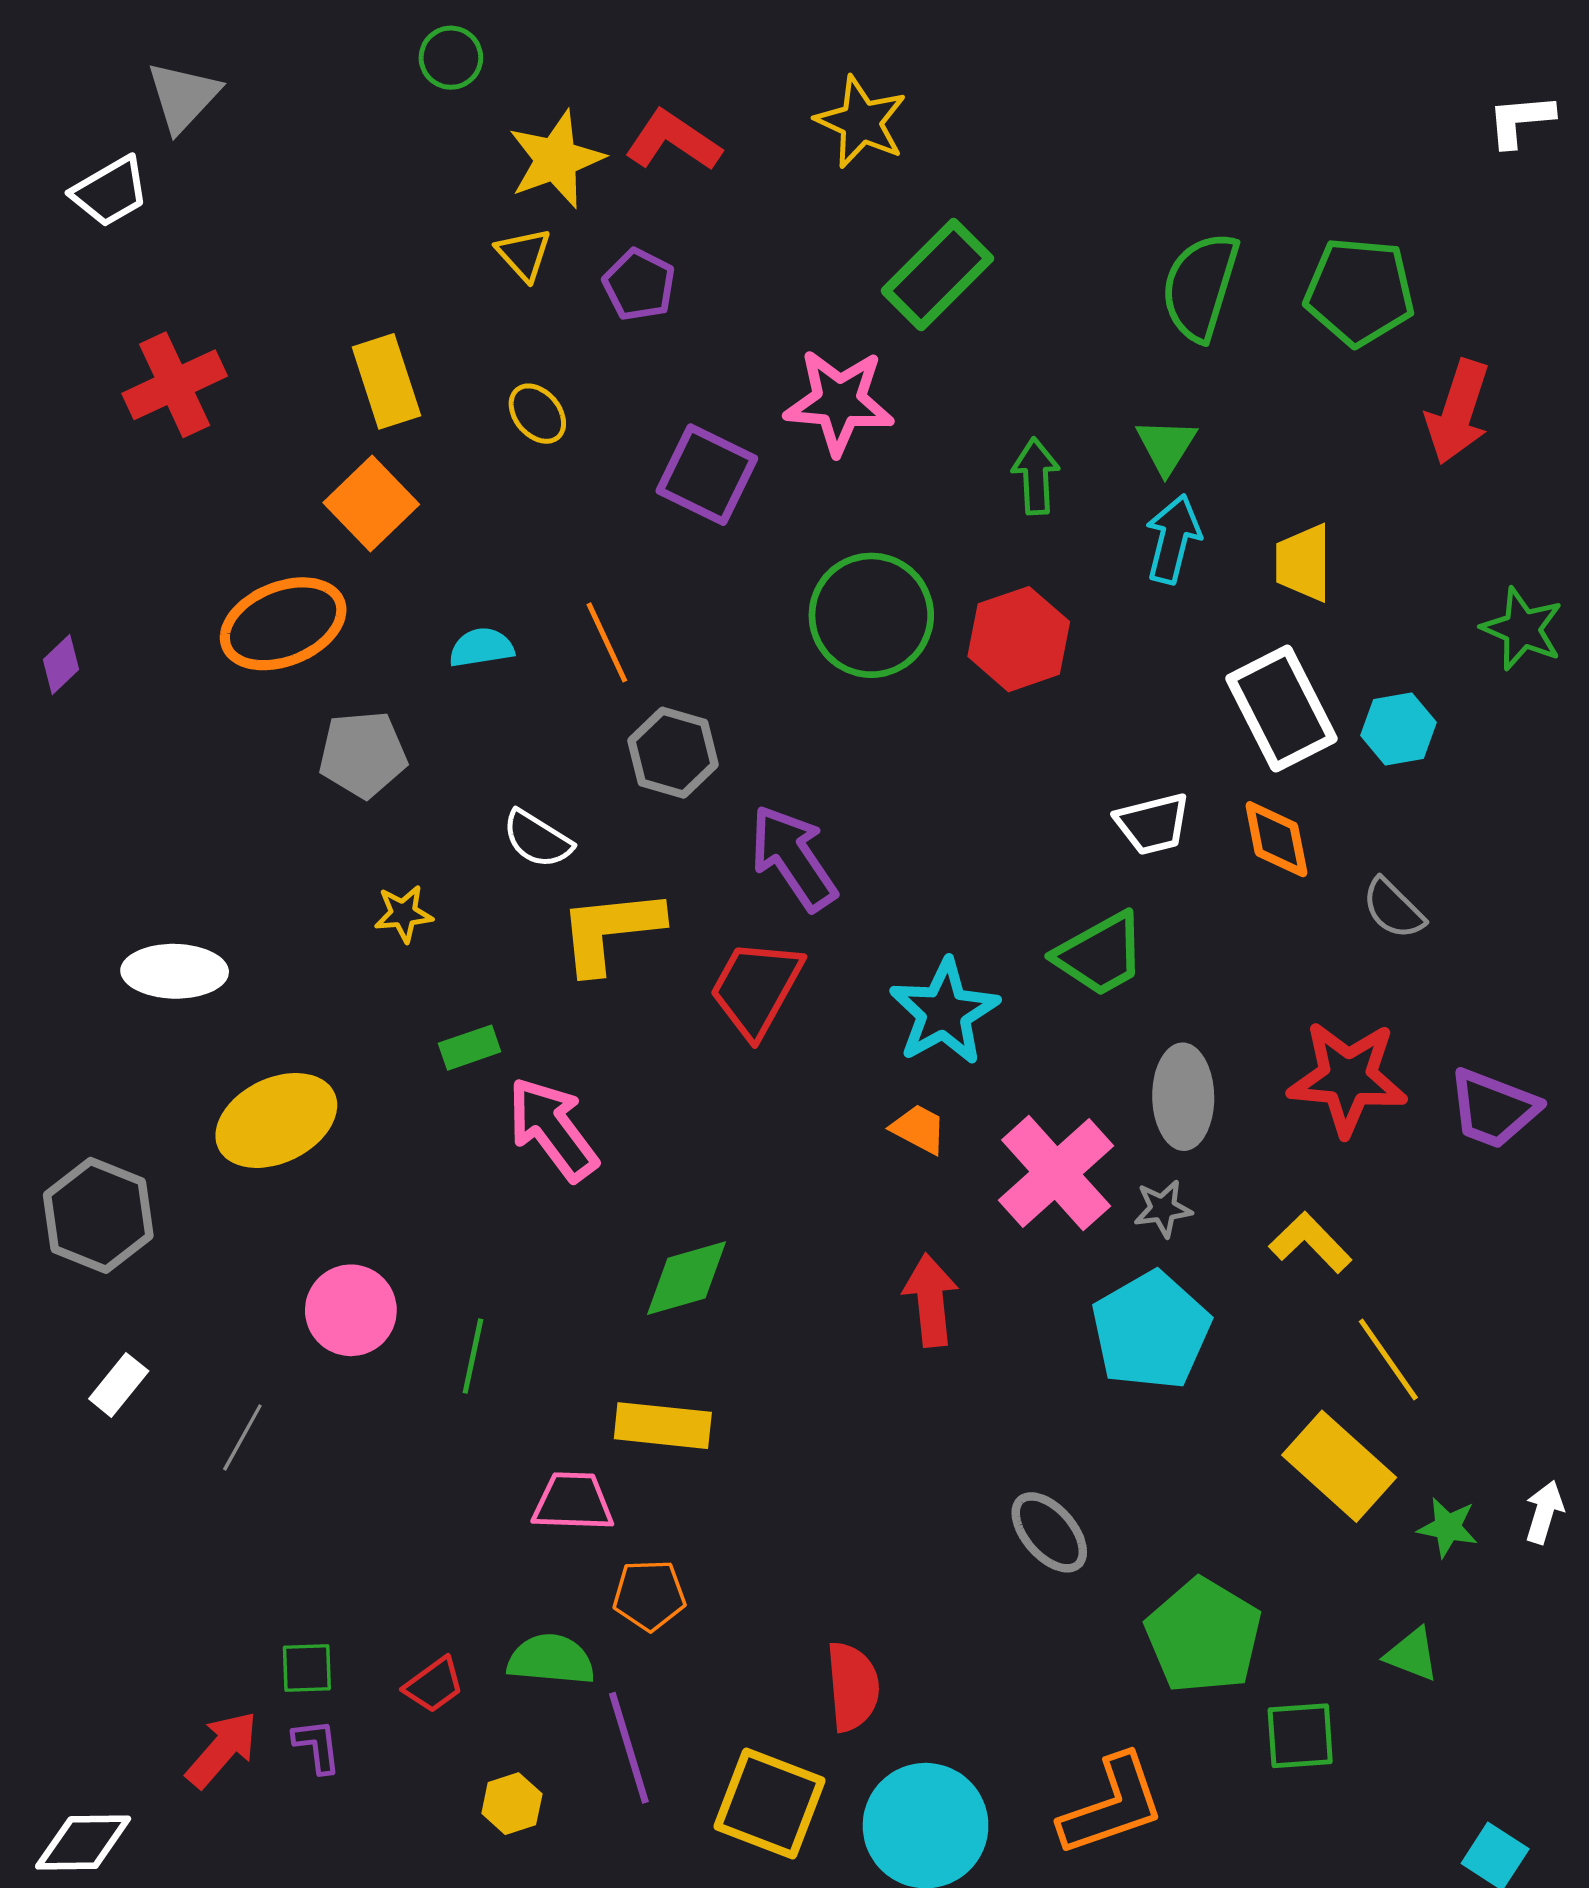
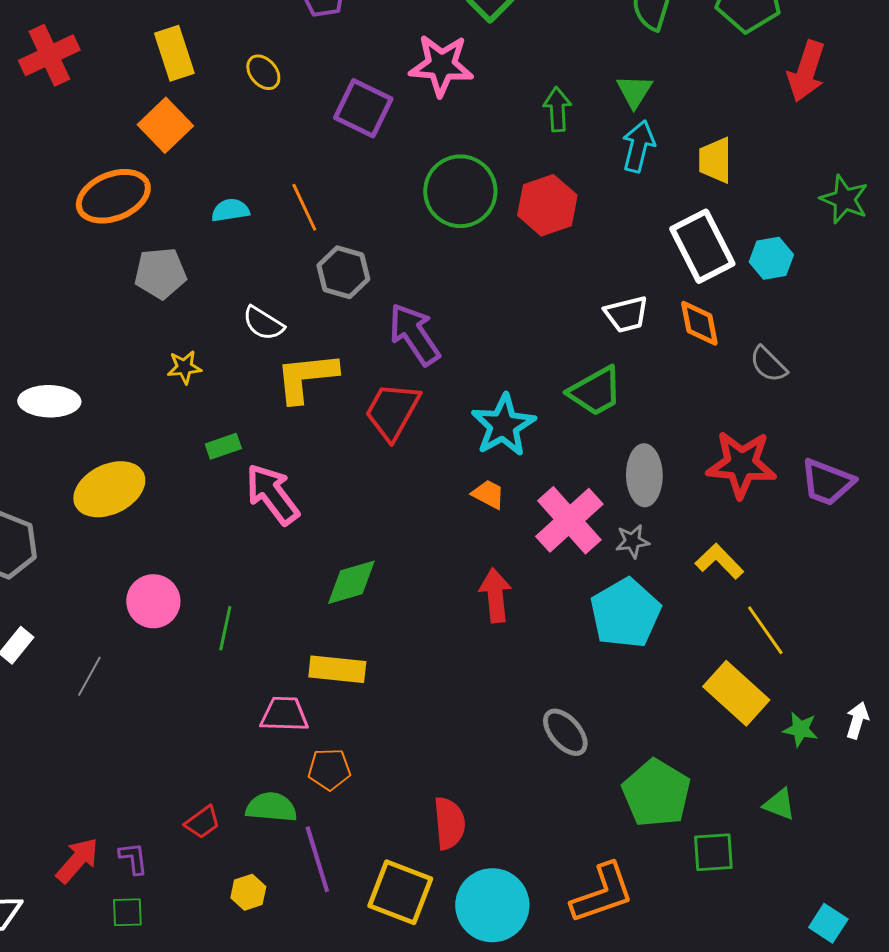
green square: (307, 1668) -> (127, 912), moved

